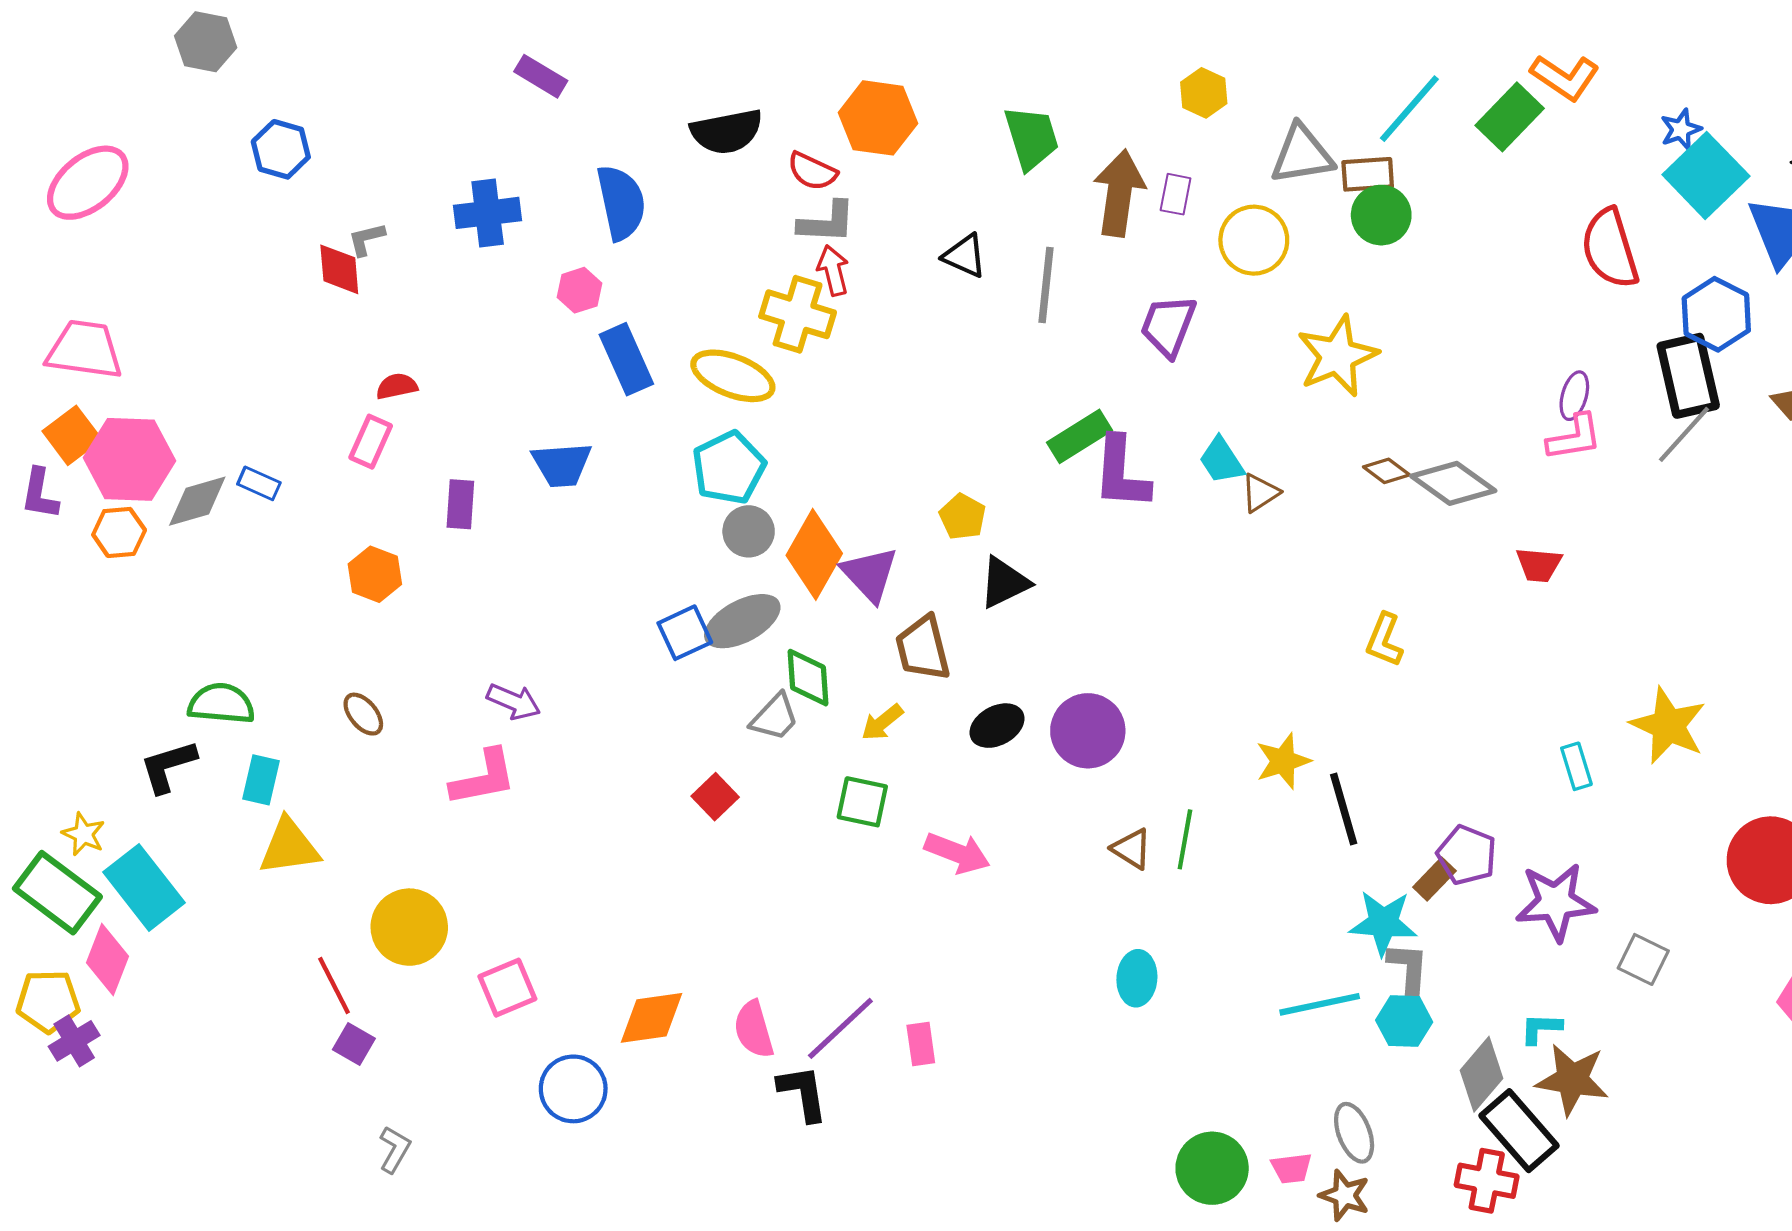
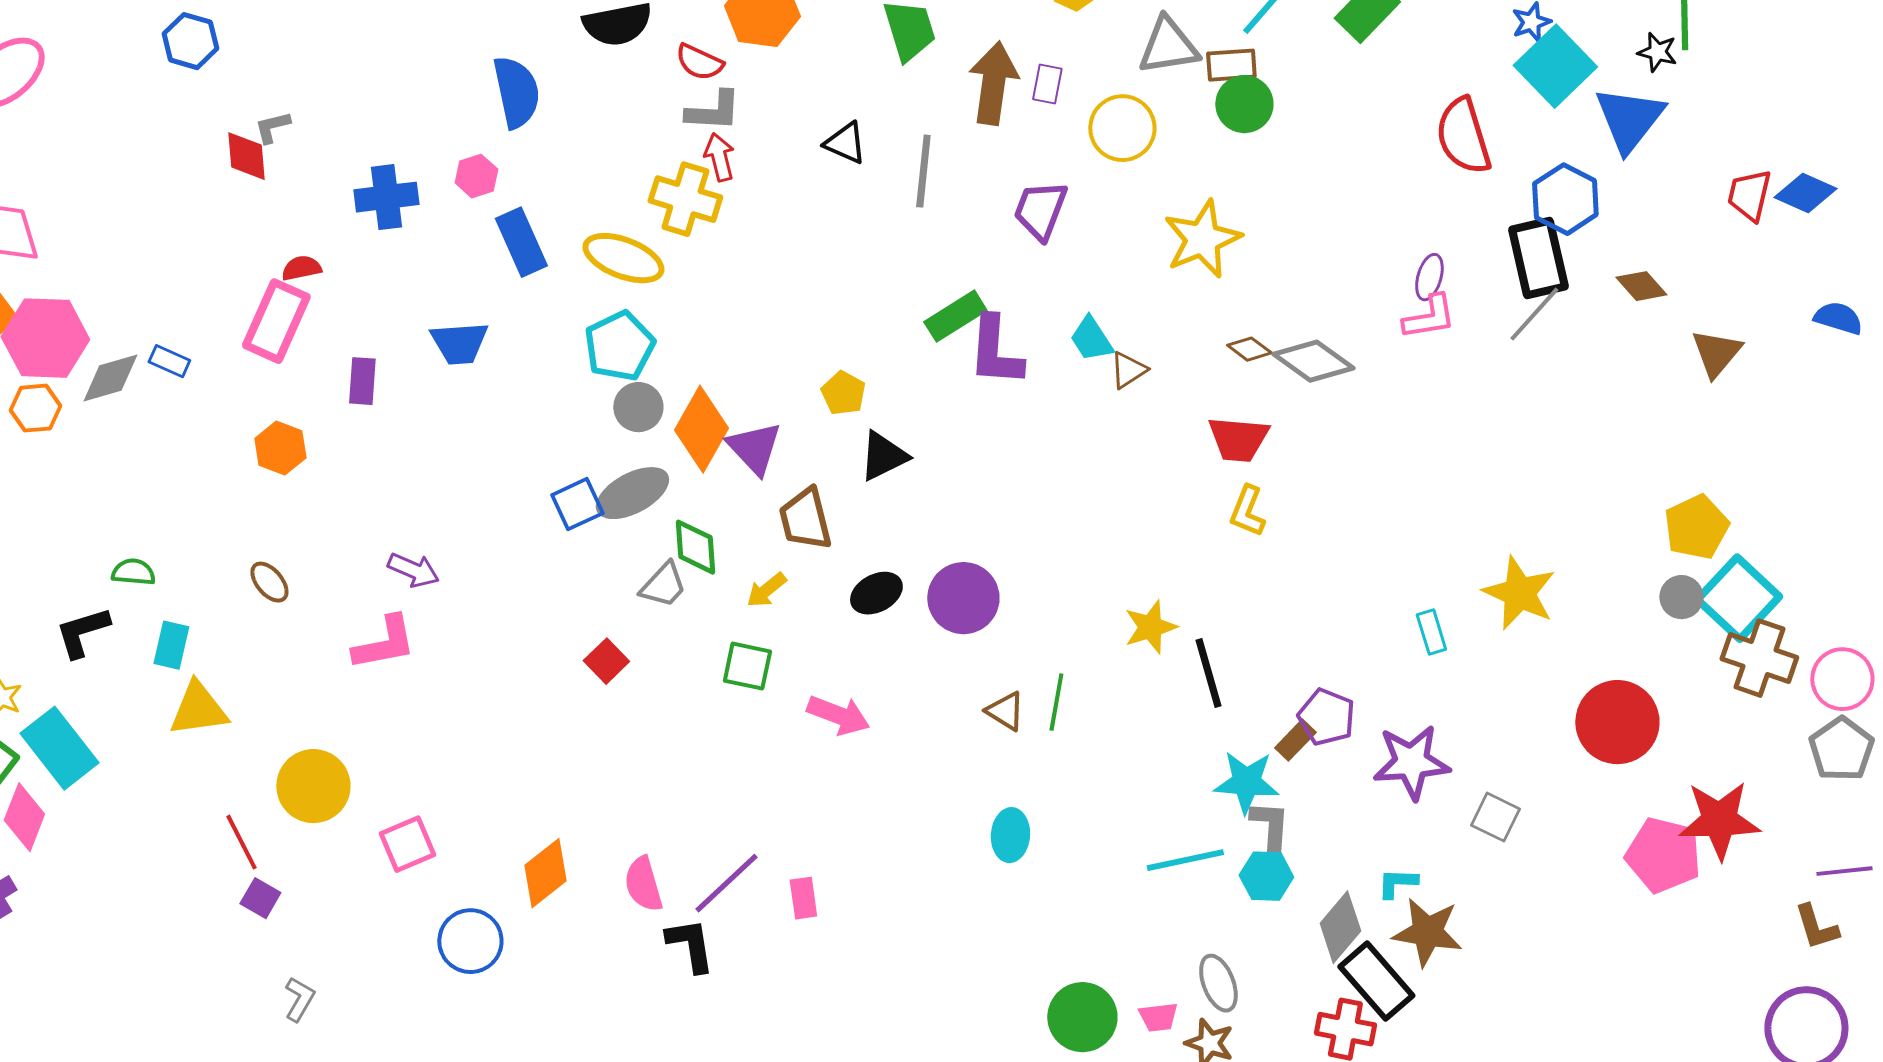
blue cross: (488, 213) -> (386, 197), moved
pink rectangle: (371, 442) -> (276, 321), size x1.6
red trapezoid: (1539, 565) -> (1238, 439), moved, size x1.4
green semicircle: (221, 704) -> (133, 572), size x0.7
orange diamond: (651, 1018) -> (545, 873), turned -30

